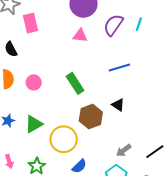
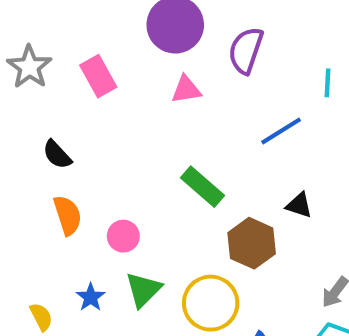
pink rectangle: (31, 23) -> (98, 76), moved
cyan line: (139, 24) -> (327, 83), moved
pink circle: (34, 82) -> (123, 236), moved

